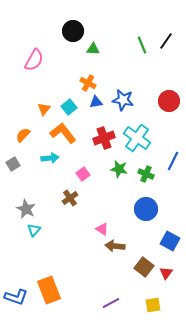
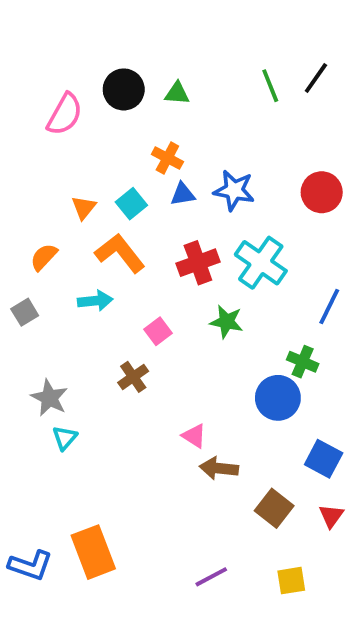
black circle: (73, 31) -> (124, 89), moved
green cross: (146, 174) -> (303, 362), moved
red triangle: (166, 273) -> (331, 516), moved

